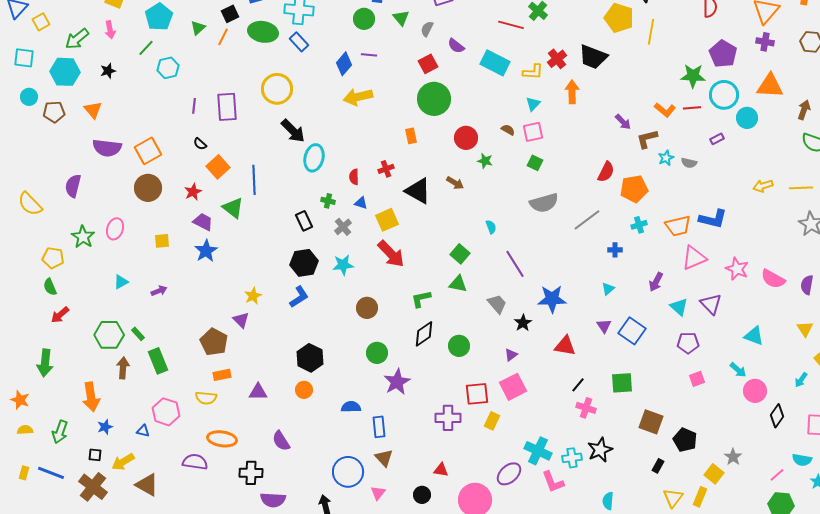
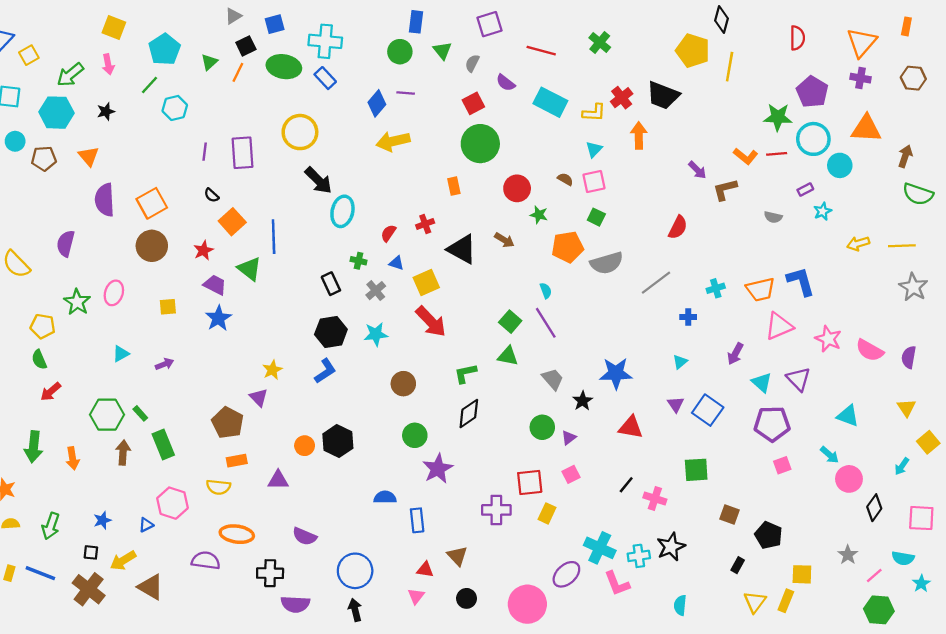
red line: (511, 25) -> (541, 51), moved
purple semicircle: (107, 148) -> (105, 200), turned 80
cyan star: (666, 158) -> (823, 211), moved
red semicircle: (354, 177) -> (388, 233), turned 35
orange pentagon: (634, 189) -> (568, 247), moved
blue L-shape: (713, 219) -> (801, 281), turned -120
purple line: (515, 264) -> (546, 323), moved
purple pentagon: (688, 343) -> (772, 424), size x1.4
green circle: (459, 346) -> (542, 427), moved
black line: (578, 385) -> (626, 485), moved
pink square: (513, 387) -> (571, 474), size x0.6
orange circle: (304, 390) -> (305, 446), moved
orange arrow: (91, 397) -> (73, 458), moved, size x0.7
brown square: (651, 422) -> (730, 515), size x0.7
blue triangle: (143, 431) -> (146, 525), turned -40
purple semicircle: (281, 441) -> (305, 536), turned -35
gray star: (733, 457) -> (848, 555), moved
brown triangle: (384, 458) -> (457, 556), moved
red triangle: (441, 470) -> (425, 570), moved
blue circle: (348, 472) -> (355, 571), moved
yellow square: (714, 474) -> (802, 574), turned -36

